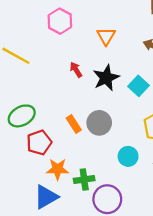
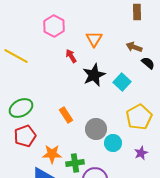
red arrow: (76, 70) -> (71, 56), moved
gray circle: (99, 123) -> (96, 129), moved
red pentagon: (39, 143) -> (25, 136), moved

